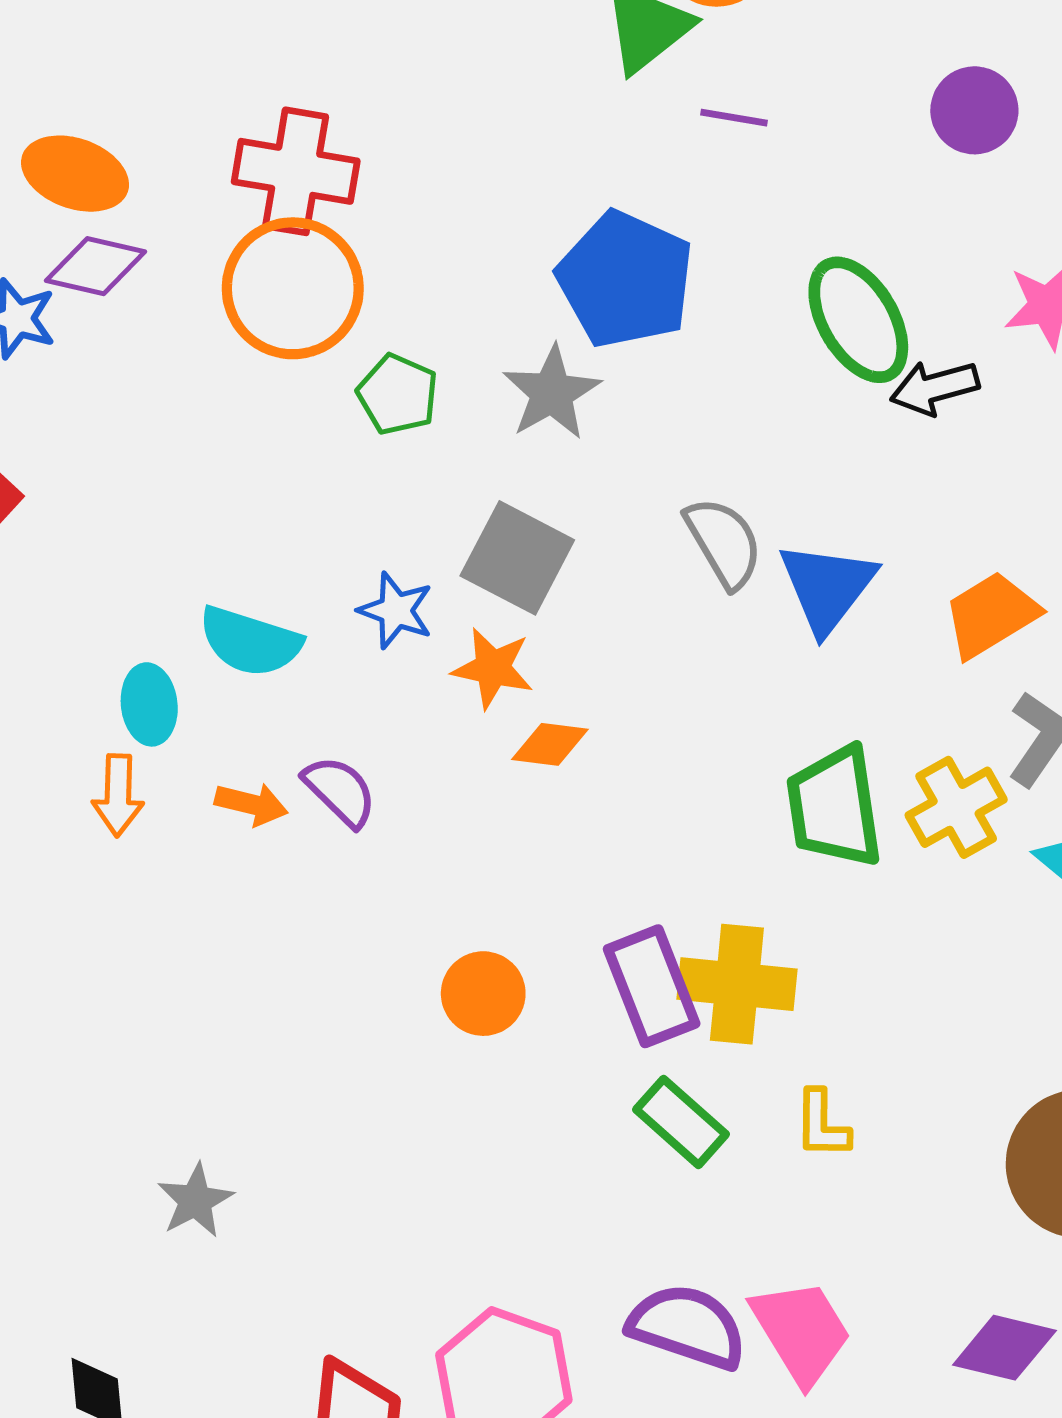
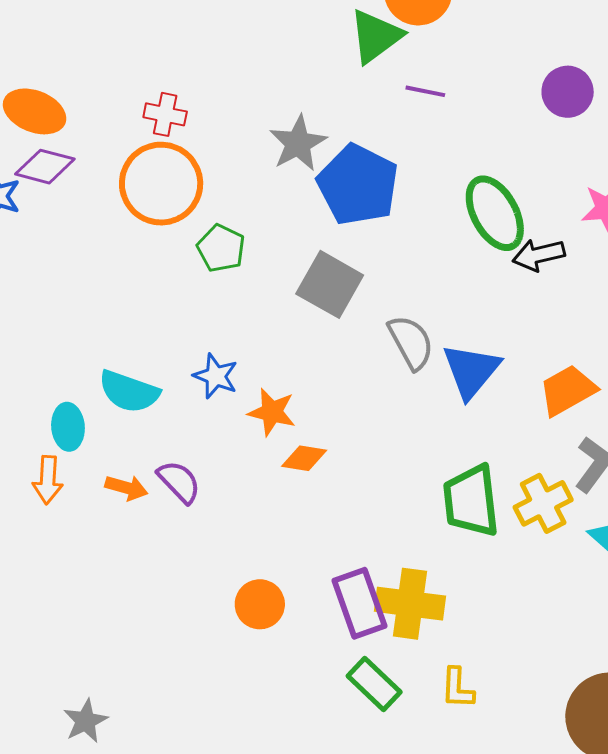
red cross: (296, 171) -> (165, 114), size x0.6
gray star: (552, 393) -> (298, 143), moved
gray square: (517, 558) -> (330, 284), moved

